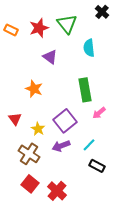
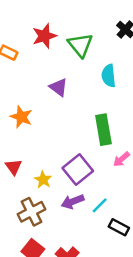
red star: (39, 28) -> (44, 36), moved
orange star: (34, 89) -> (21, 117), moved
cyan line: (89, 145) -> (100, 205), moved
brown cross: (29, 154) -> (32, 212), turned 30

